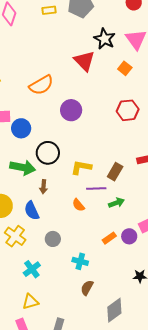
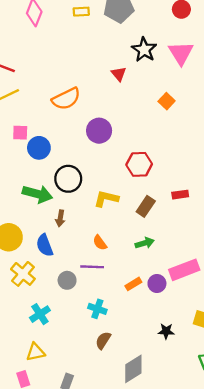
red triangle: (84, 61) -> (119, 74), size x0.6
orange square: (125, 68) -> (167, 101), moved
red hexagon: (128, 110) -> (139, 164), moved
purple line: (96, 188) -> (92, 267), moved

